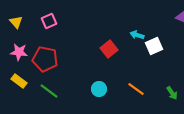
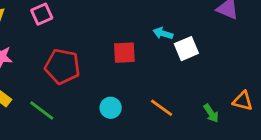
red square: (109, 49) -> (124, 53), turned 36
red pentagon: (45, 59) -> (62, 66), moved

